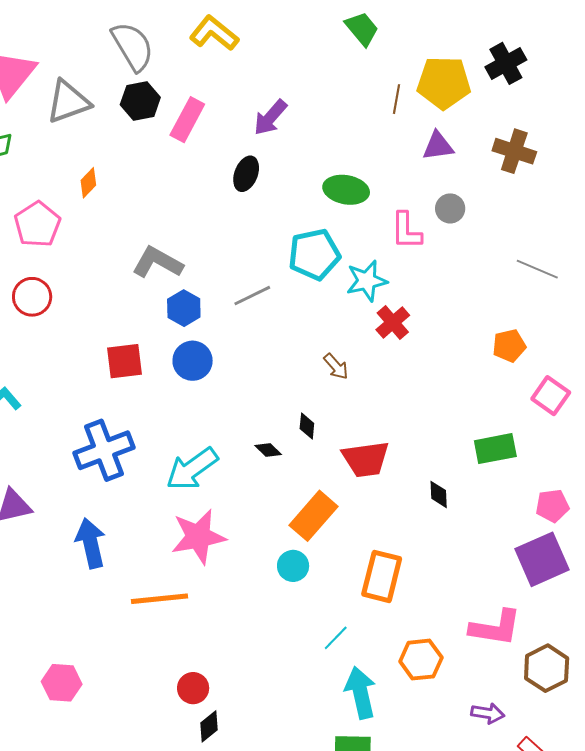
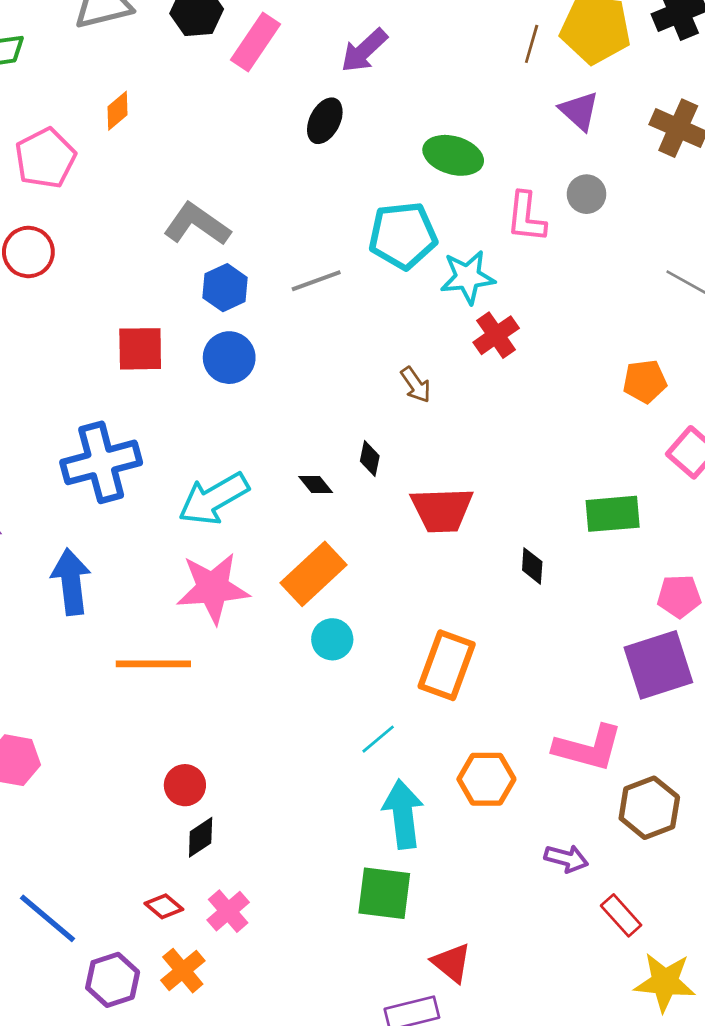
purple triangle: (438, 146) -> (579, 111), turned 44
orange rectangle: (314, 516) -> (313, 574), moved

